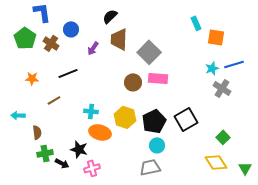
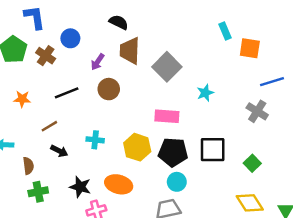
black semicircle: (110, 16) -> (119, 22), turned 70
cyan star: (212, 68) -> (205, 93), moved
pink rectangle: (158, 78) -> (167, 116), moved
brown circle: (133, 82) -> (109, 89), moved
black square: (186, 119) -> (213, 150), turned 30
black pentagon: (154, 121) -> (173, 152), turned 30
orange ellipse: (100, 132) -> (119, 184), moved
green square: (223, 137) -> (252, 163), moved
black arrow: (62, 163) -> (59, 151), moved

